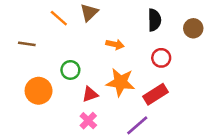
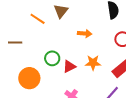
orange star: (120, 82) -> (93, 63), size x0.7
red triangle: (90, 94) -> (69, 66), moved

